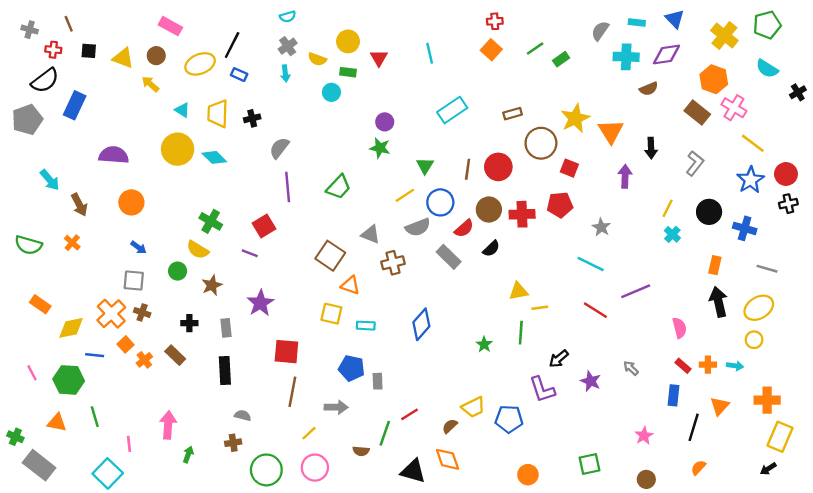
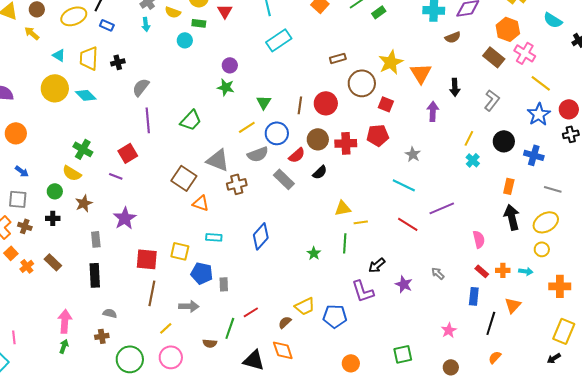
cyan rectangle: (452, 110) -> (279, 40), moved
gray triangle: (371, 234) -> (218, 160), size x1.4
yellow square: (331, 314) -> (180, 251), moved
black cross: (189, 323) -> (53, 218), moved
orange cross: (767, 400) -> (560, 286), moved
pink arrow: (168, 425) -> (65, 321), moved

